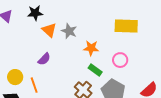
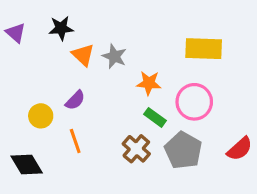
pink circle: (120, 60) -> (194, 102), size x1.5
yellow circle: (15, 77) -> (41, 116), moved
orange line: (34, 85) -> (75, 141), moved

